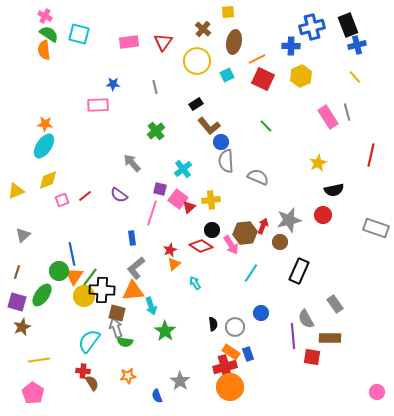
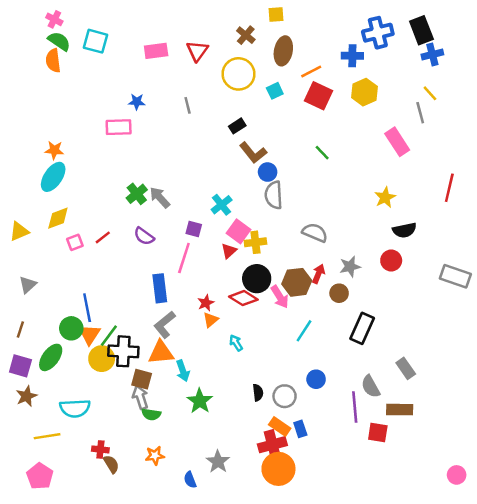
gray line: (347, 112) -> (420, 113), moved
green cross: (156, 131) -> (137, 194), moved
gray semicircle: (258, 177) -> (315, 233), moved
pink square: (178, 199) -> (238, 231), moved
gray star: (289, 220) -> (350, 267), size x0.7
black circle: (212, 230) -> (257, 279), size x1.5
blue rectangle: (132, 238) -> (160, 288), size x1.6
cyan semicircle: (89, 341) -> (75, 408), moved, turned -130

